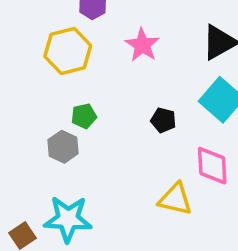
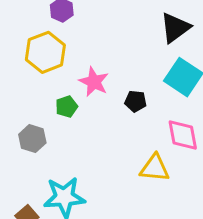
pink star: (142, 45) -> (94, 82), moved
gray hexagon: (63, 147) -> (32, 139), moved

